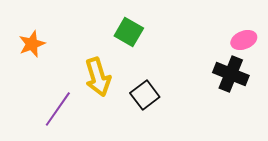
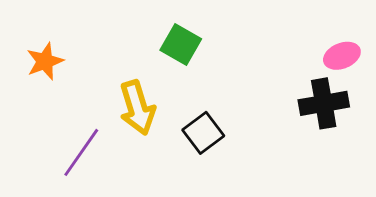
black cross: (231, 74) -> (324, 103), turned -32

